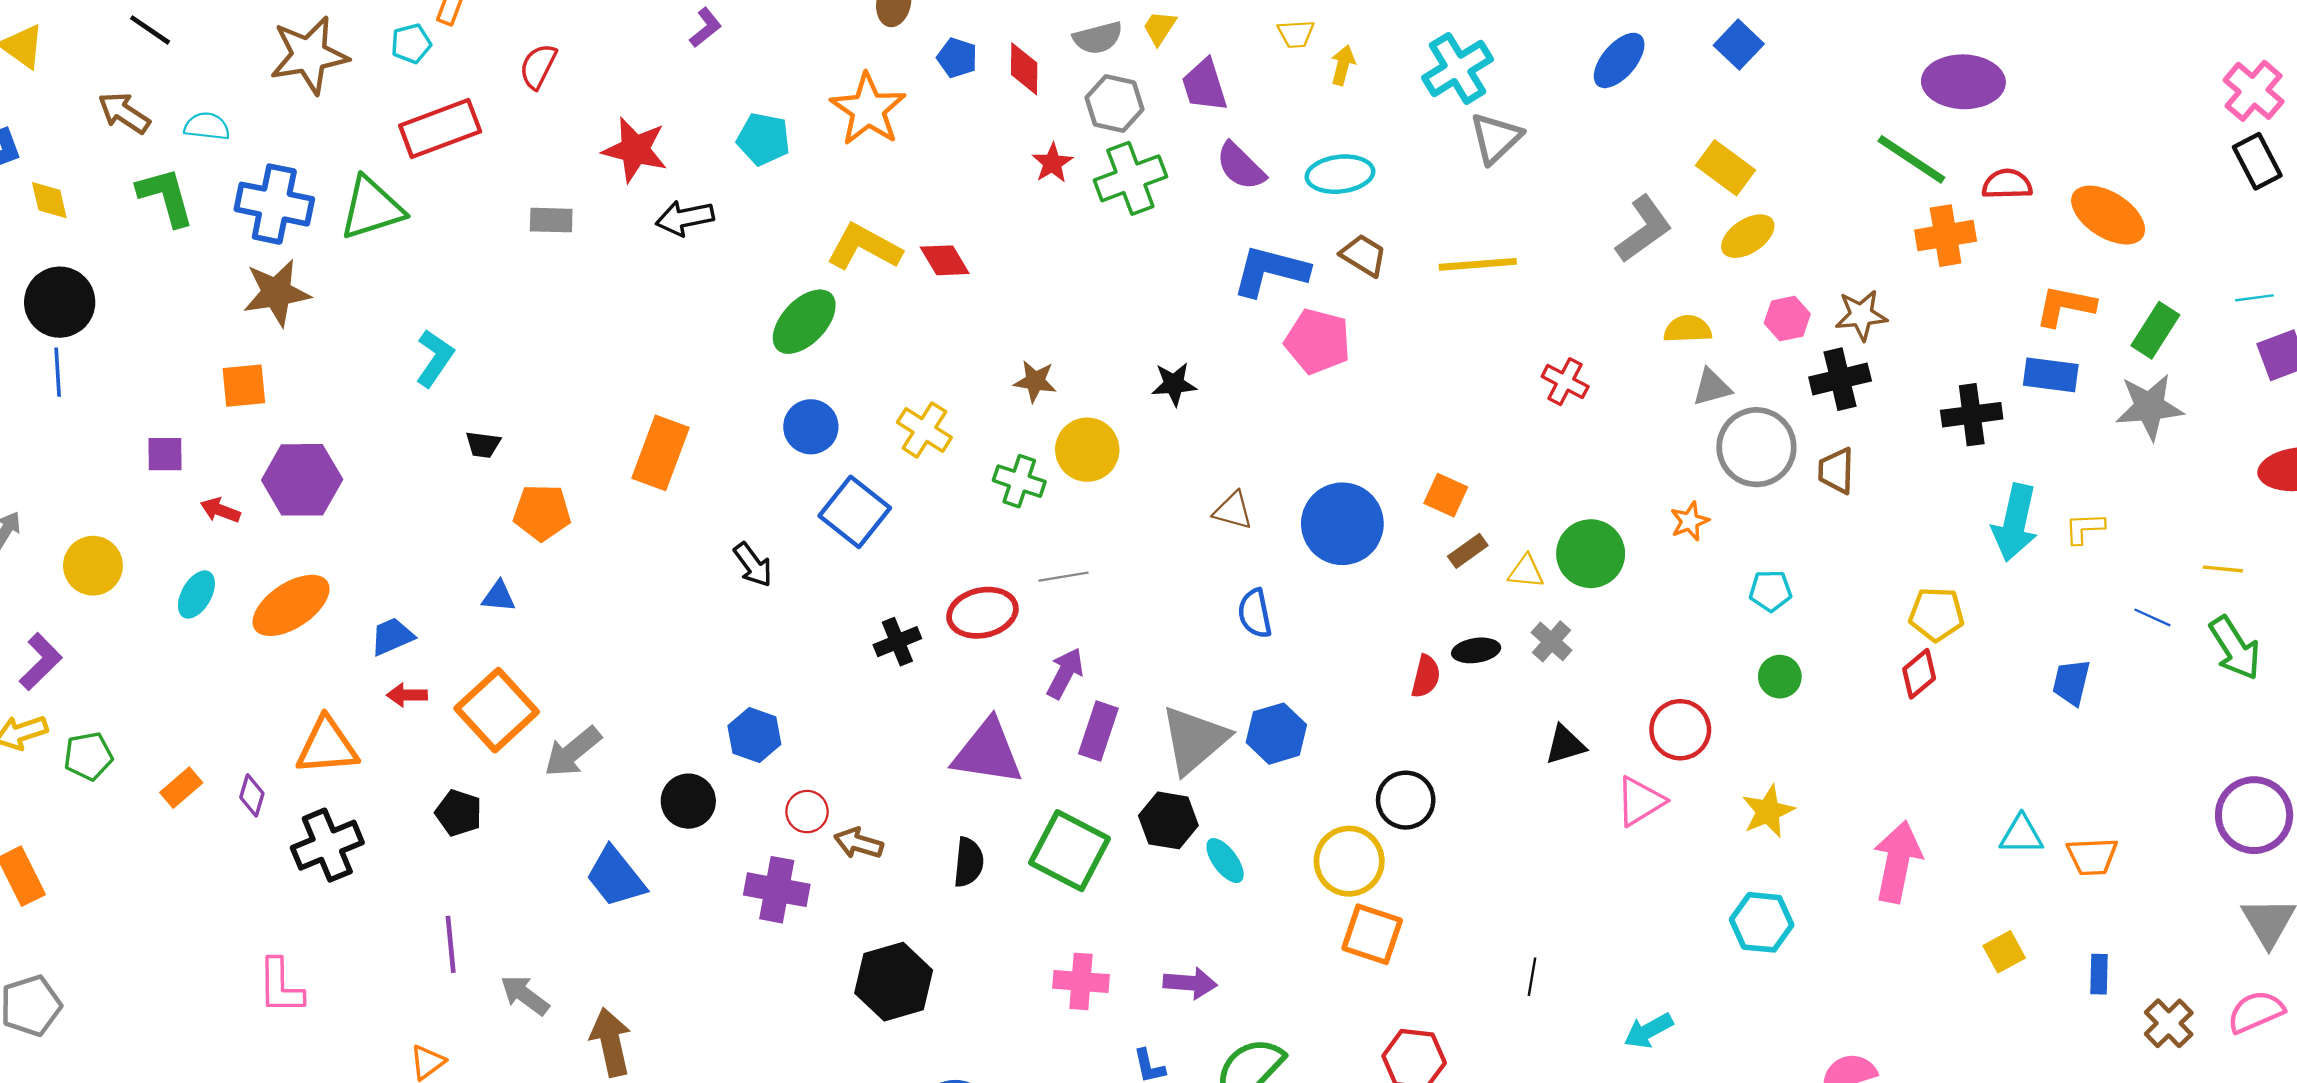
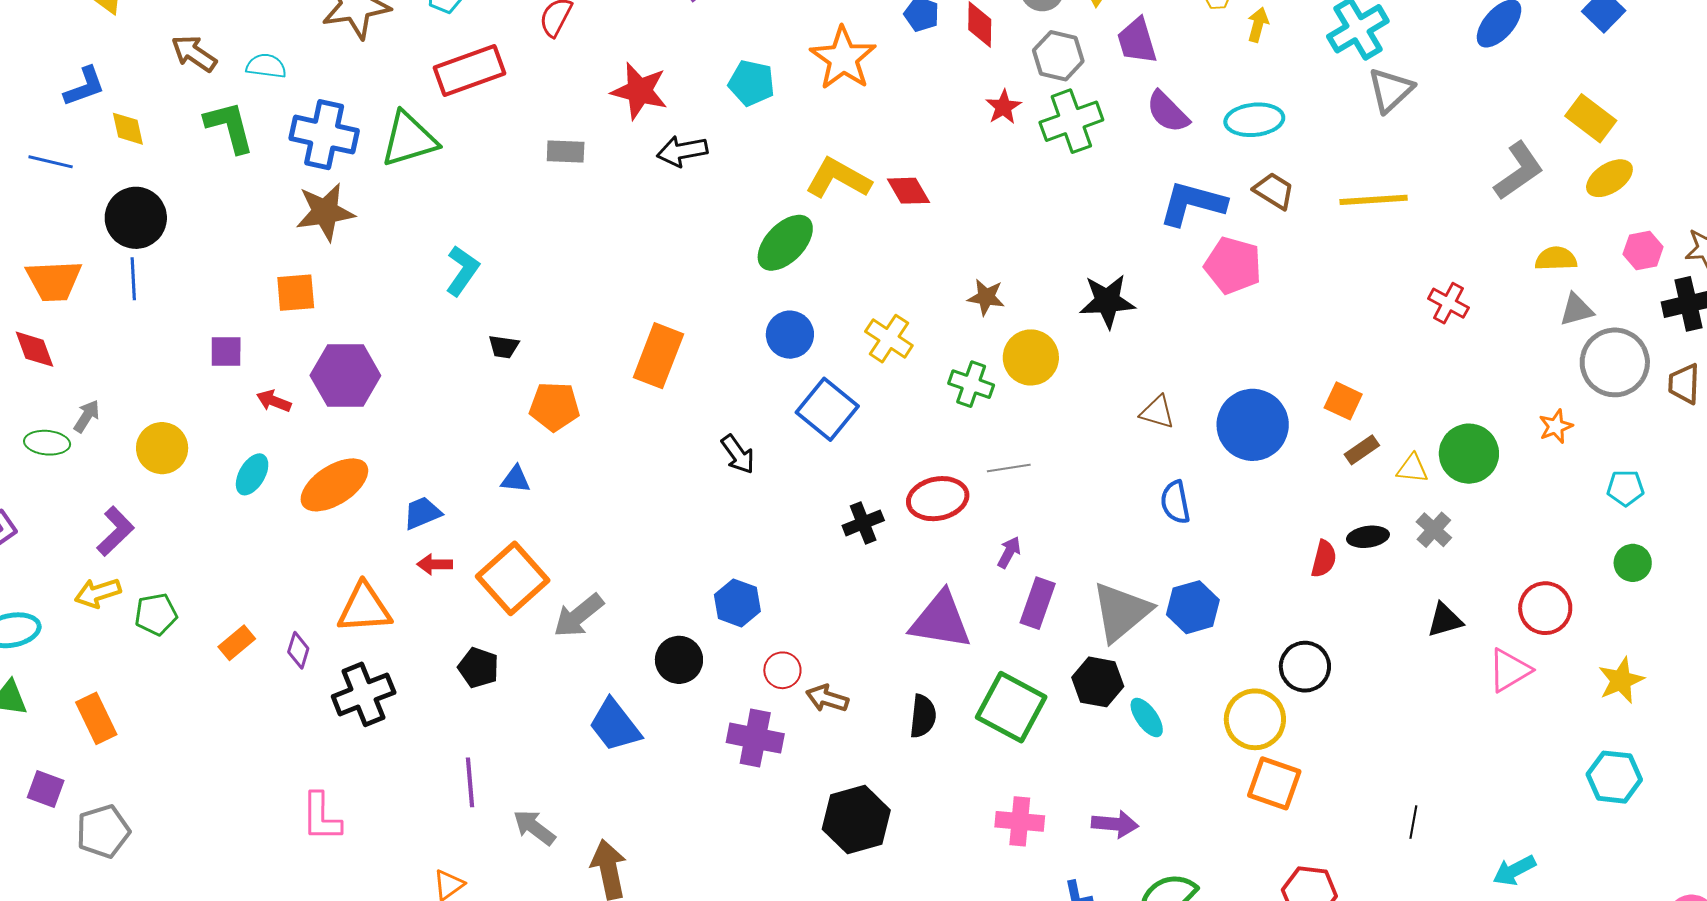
black star: (1174, 384) -> (1107, 301), size x1.4
purple arrow: (1065, 673) -> (1009, 552), size x0.7

